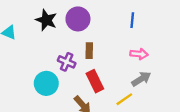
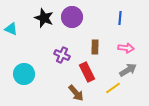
brown rectangle: (89, 51) -> (95, 47), moved
cyan circle: (46, 83) -> (24, 74), moved

